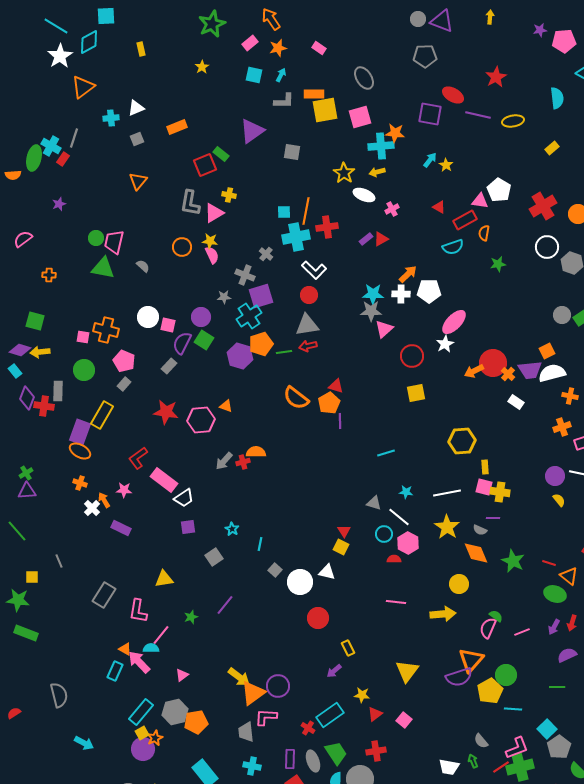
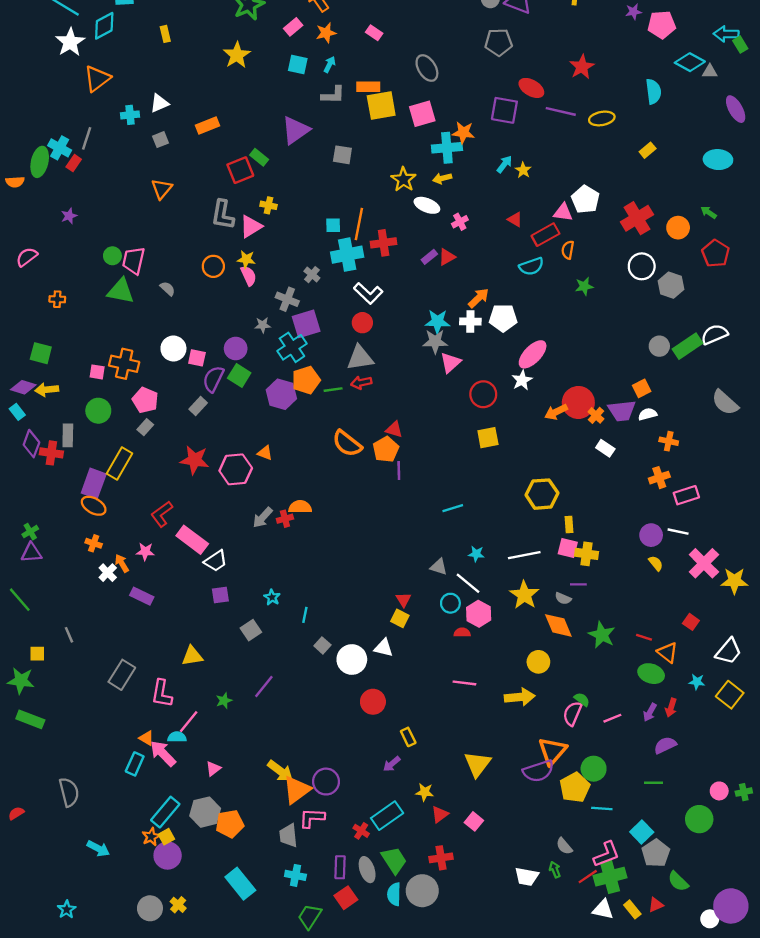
yellow star: (202, 67) -> (237, 55), size x1.6
white semicircle: (552, 373) -> (648, 414), size x0.6
orange star: (155, 738) -> (151, 837), moved

